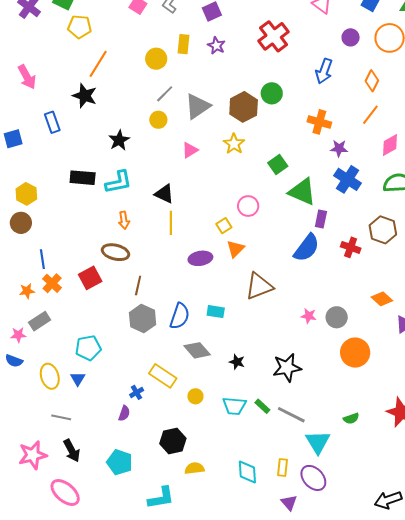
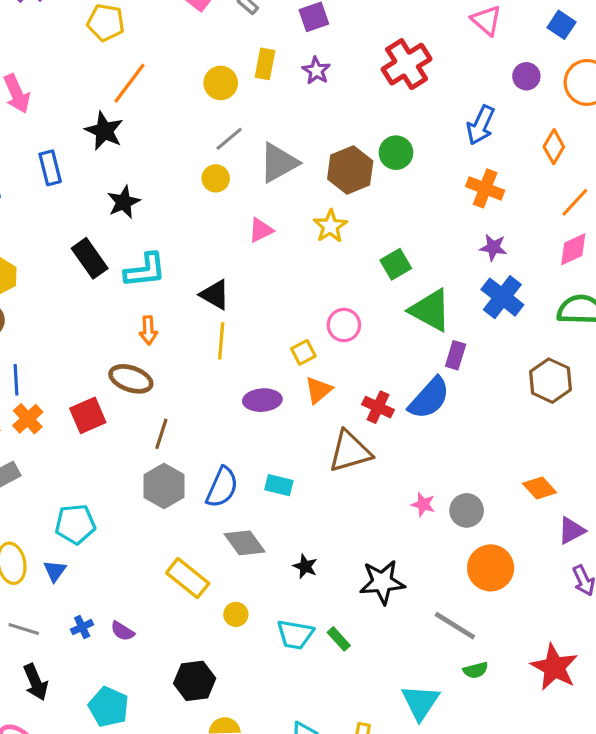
orange line: (370, 115) -> (575, 202), moved
orange cross: (319, 122) -> (485, 188), moved
black star: (119, 140) -> (124, 202), moved
black rectangle: (83, 178) -> (90, 258), turned 45
red cross: (351, 247) -> (378, 407), moved
blue cross: (137, 392) -> (82, 627), moved
purple semicircle: (124, 413) -> (123, 631), turned 98
gray line: (291, 415) -> (455, 626), moved

